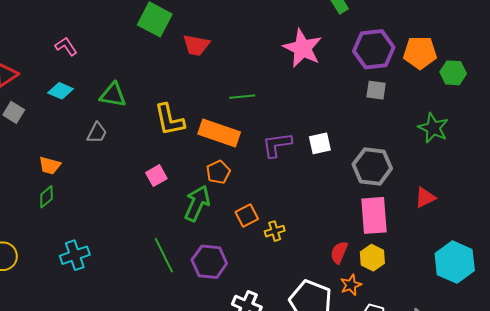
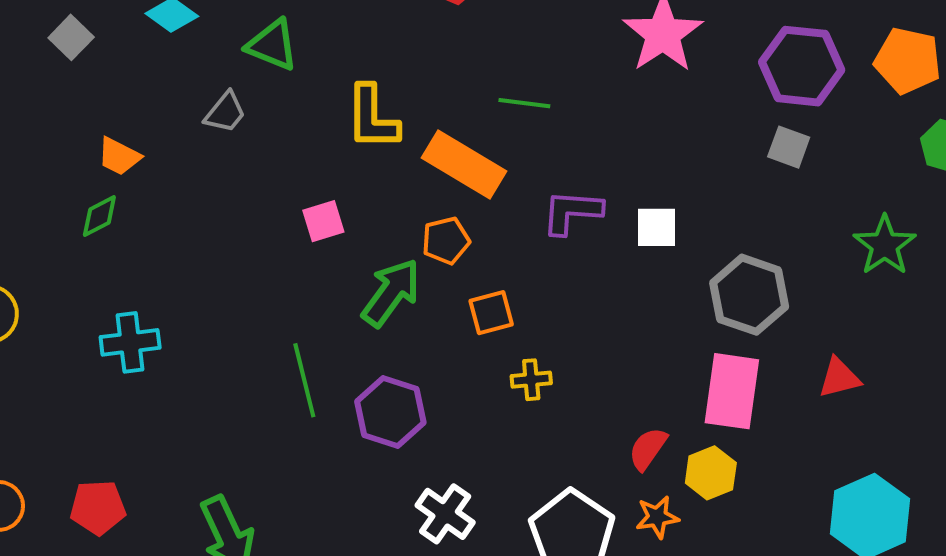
orange pentagon: (420, 53) -> (908, 61), moved
orange square: (247, 216) -> (491, 313), moved

